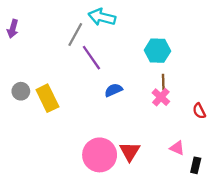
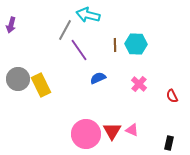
brown line: (163, 82) -> (115, 45), moved
gray circle: (21, 91) -> (18, 79), size x1.5
pink triangle: (177, 148) -> (132, 130), moved

